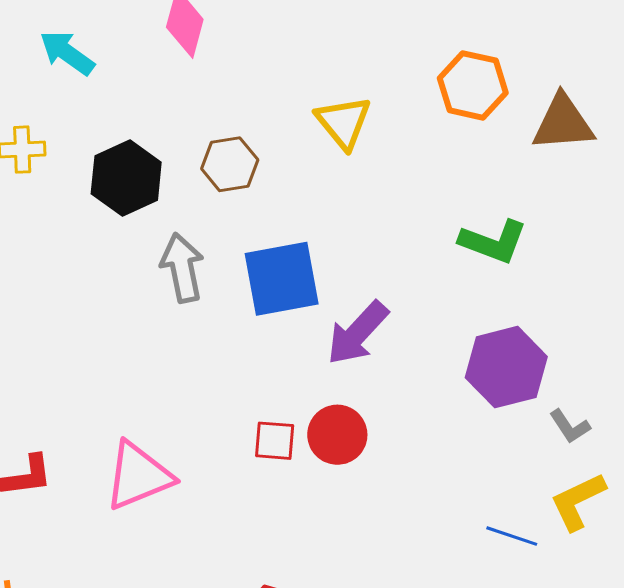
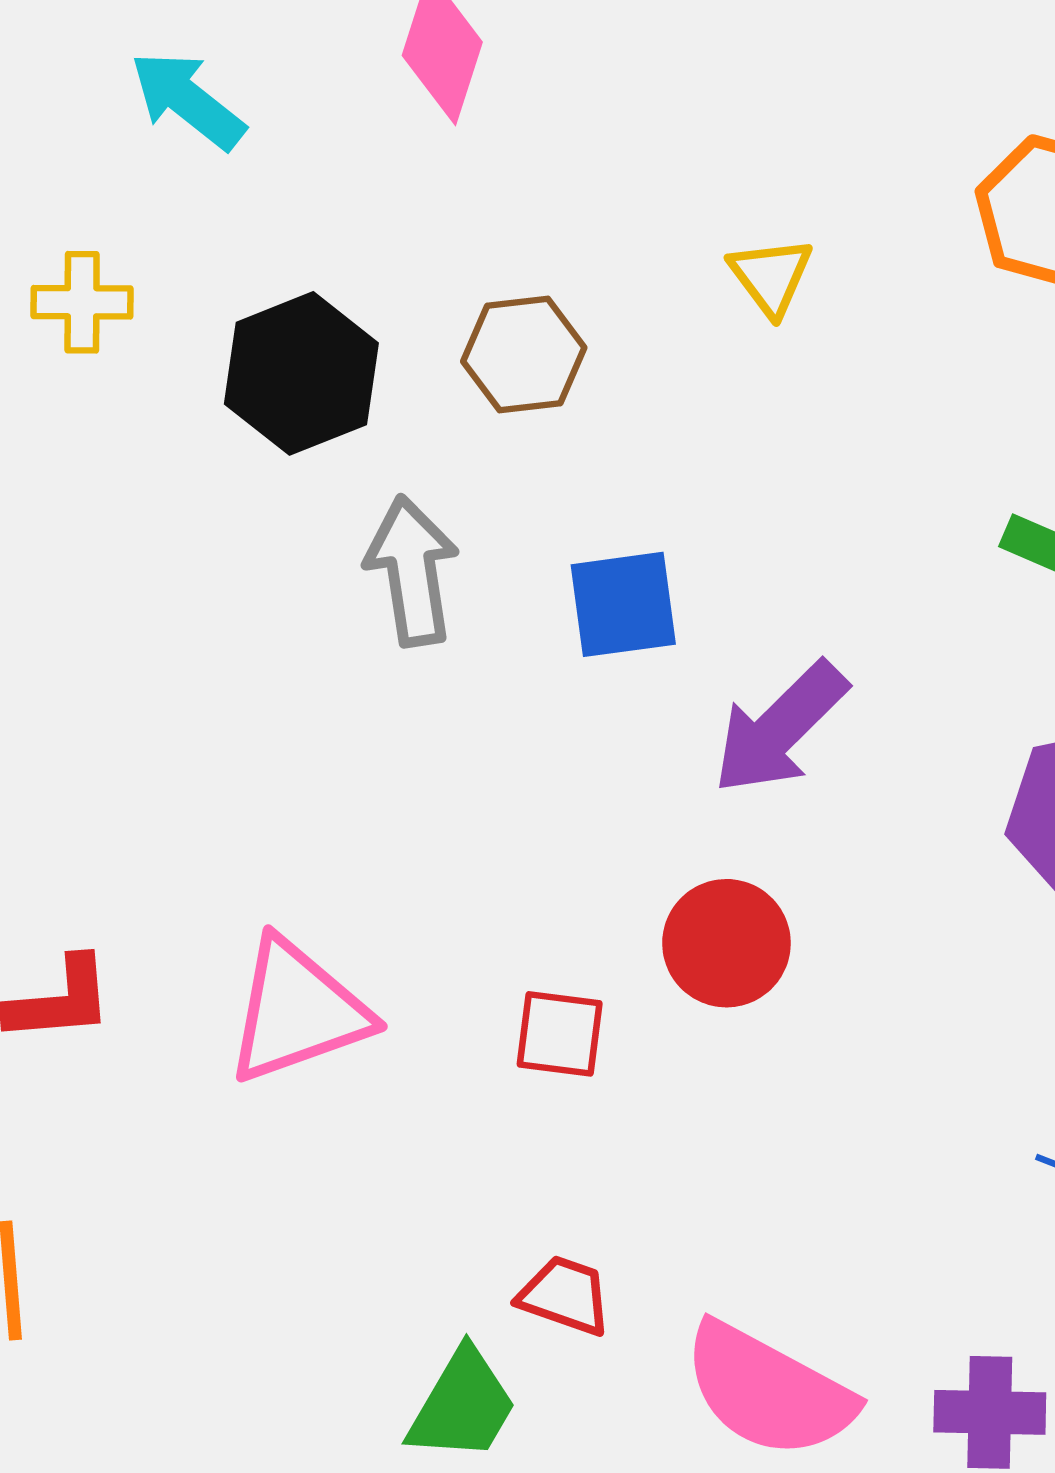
yellow triangle: (343, 122) -> (771, 276), size x0.7
blue square: (282, 279) -> (623, 604), size x0.7
red square: (275, 441) -> (560, 1034), moved

